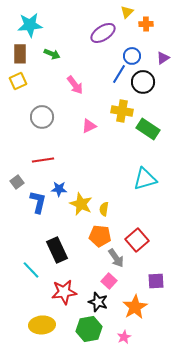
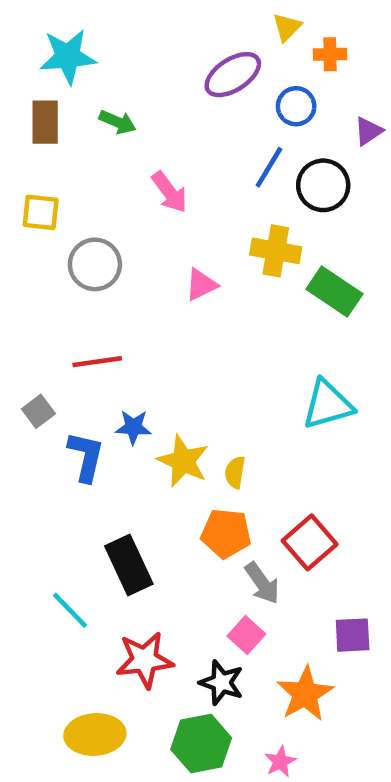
blue circle: (132, 56) -> (296, 106), moved
yellow square: (18, 81) -> (41, 212), moved, turned 30

